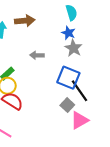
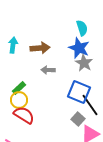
brown arrow: (25, 21) -> (40, 48), moved
blue star: (68, 33) -> (79, 48), size x1.5

